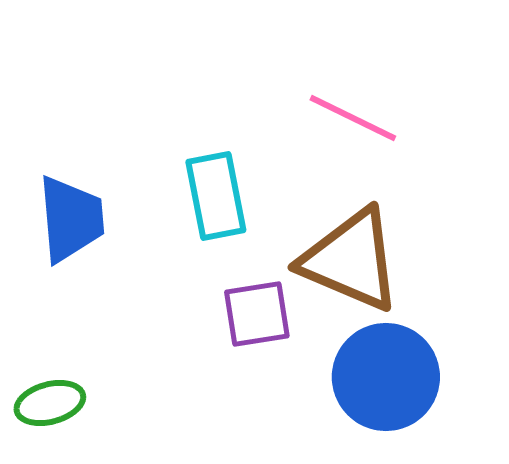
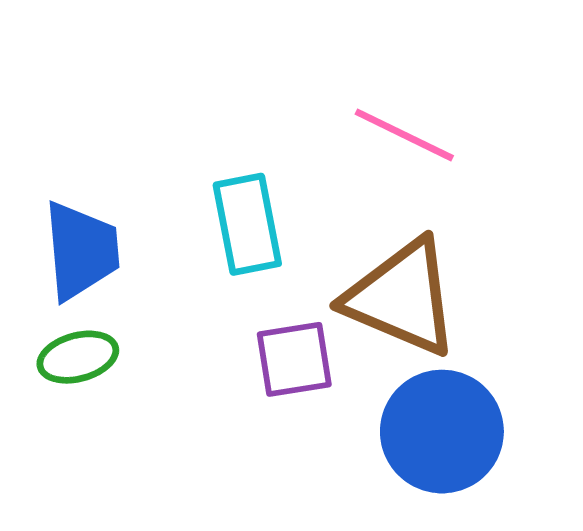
green ellipse: (50, 403) -> (78, 357), moved

